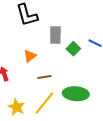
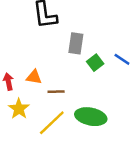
orange triangle: (30, 56) -> (34, 77), moved, turned 40
yellow star: (17, 107) -> (19, 109), moved

